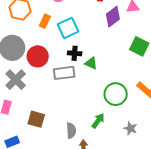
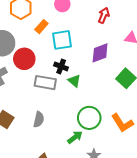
purple diamond: (113, 17) -> (100, 53), moved
green arrow: (98, 121) -> (75, 137), moved
gray semicircle: (71, 131) -> (39, 119), moved

